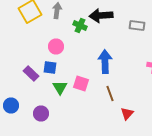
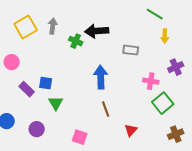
gray rectangle: (137, 26) -> (131, 50), moved
pink circle: (56, 46) -> (12, 62), moved
pink square: (81, 84) -> (80, 137), moved
red triangle: (127, 114) -> (131, 130), moved

